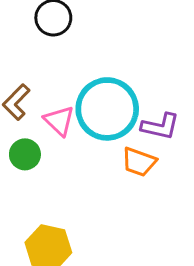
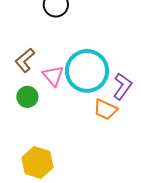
purple L-shape: (160, 126) -> (122, 86), turned -72

